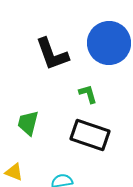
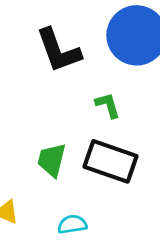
green trapezoid: (28, 123) -> (52, 160), moved

